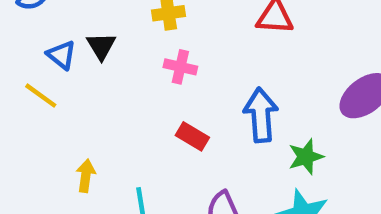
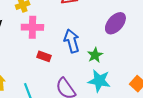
pink cross: (180, 67) -> (32, 27), size x1.5

